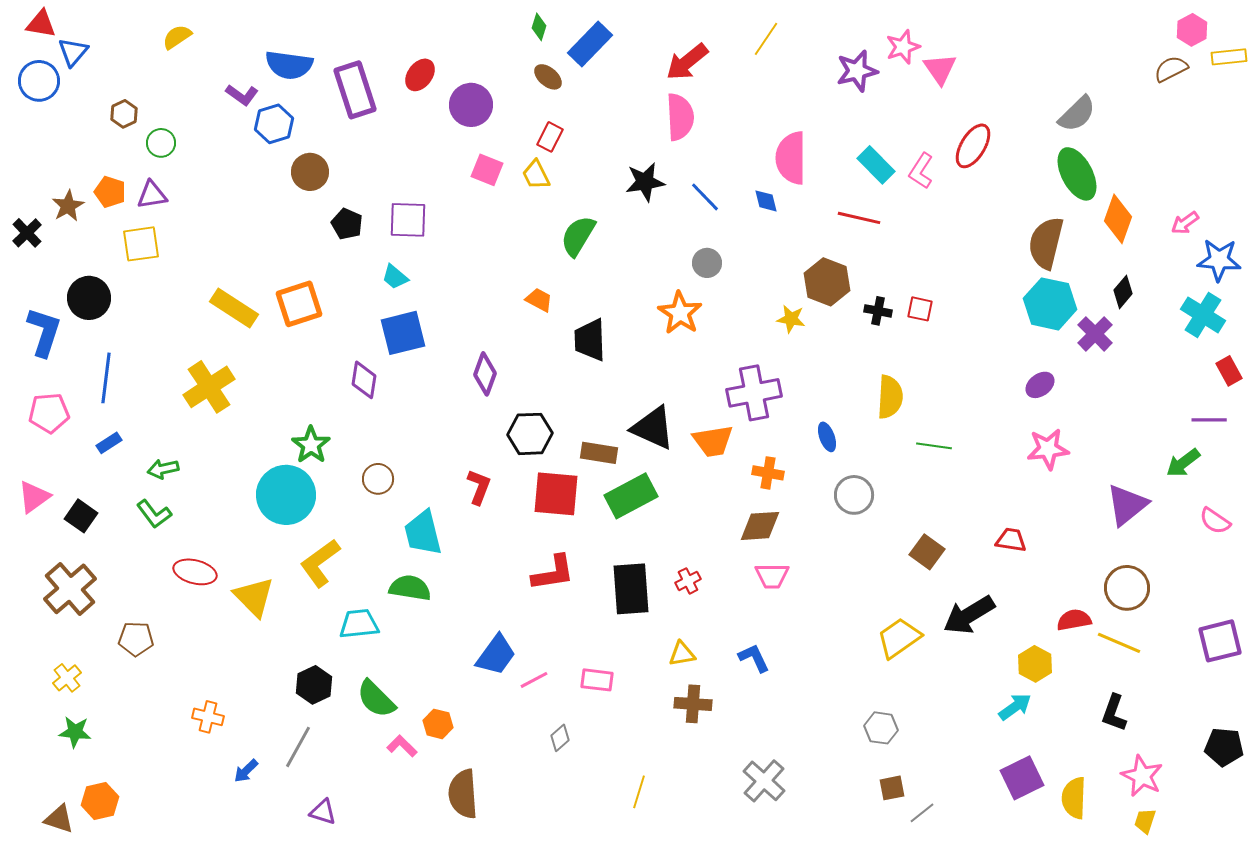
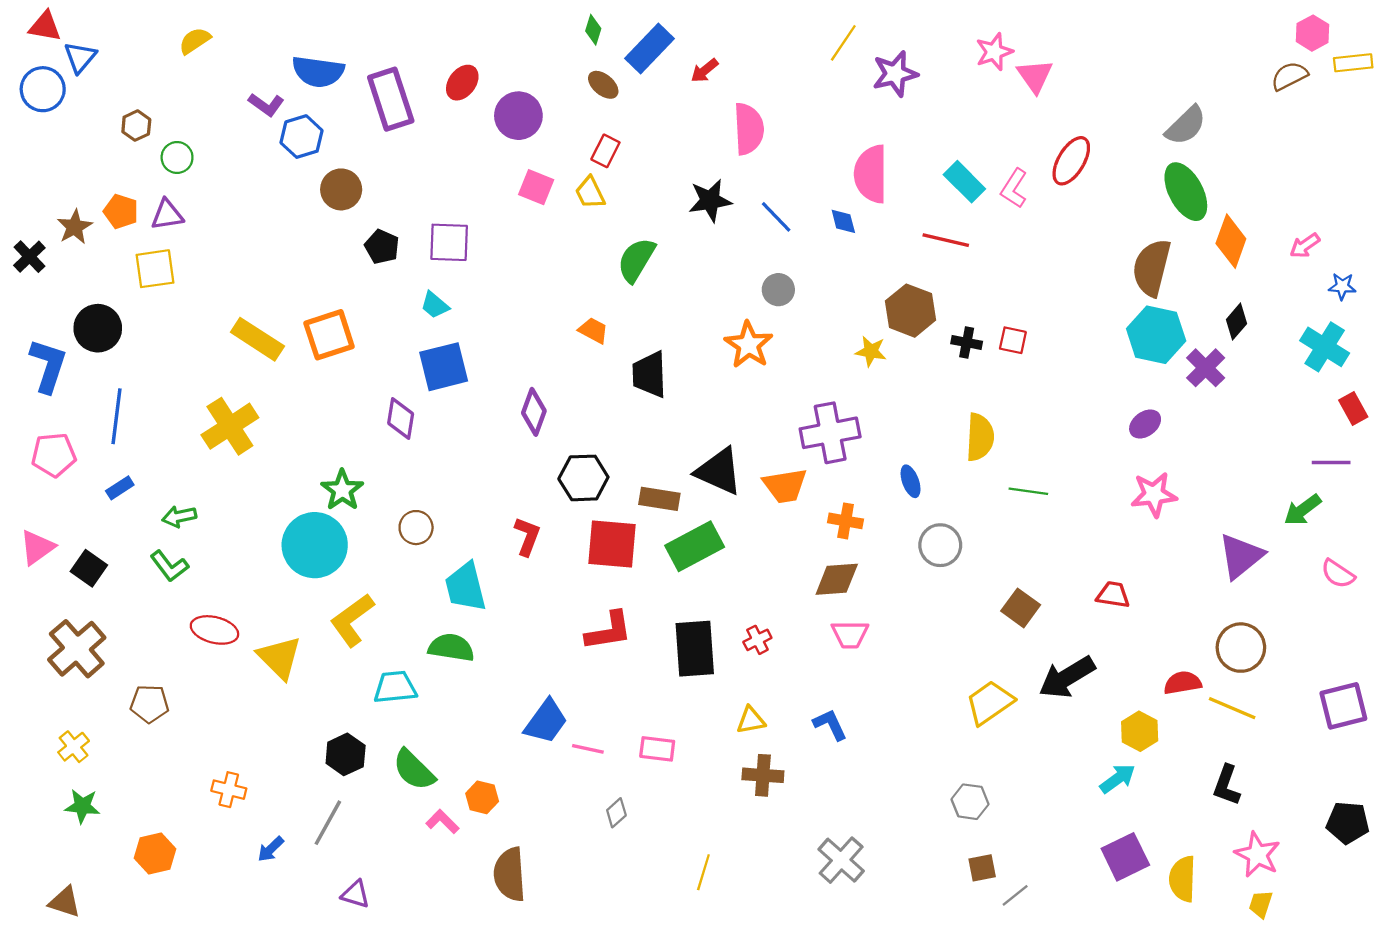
red arrow: (687, 62) -> (705, 70), moved, size x0.6
purple star: (857, 71) -> (895, 74), moved
blue star: (1219, 260) -> (1342, 286), size x0.6
pink line: (534, 680) -> (588, 749), turned 40
orange hexagon: (100, 801) -> (155, 854), moved

